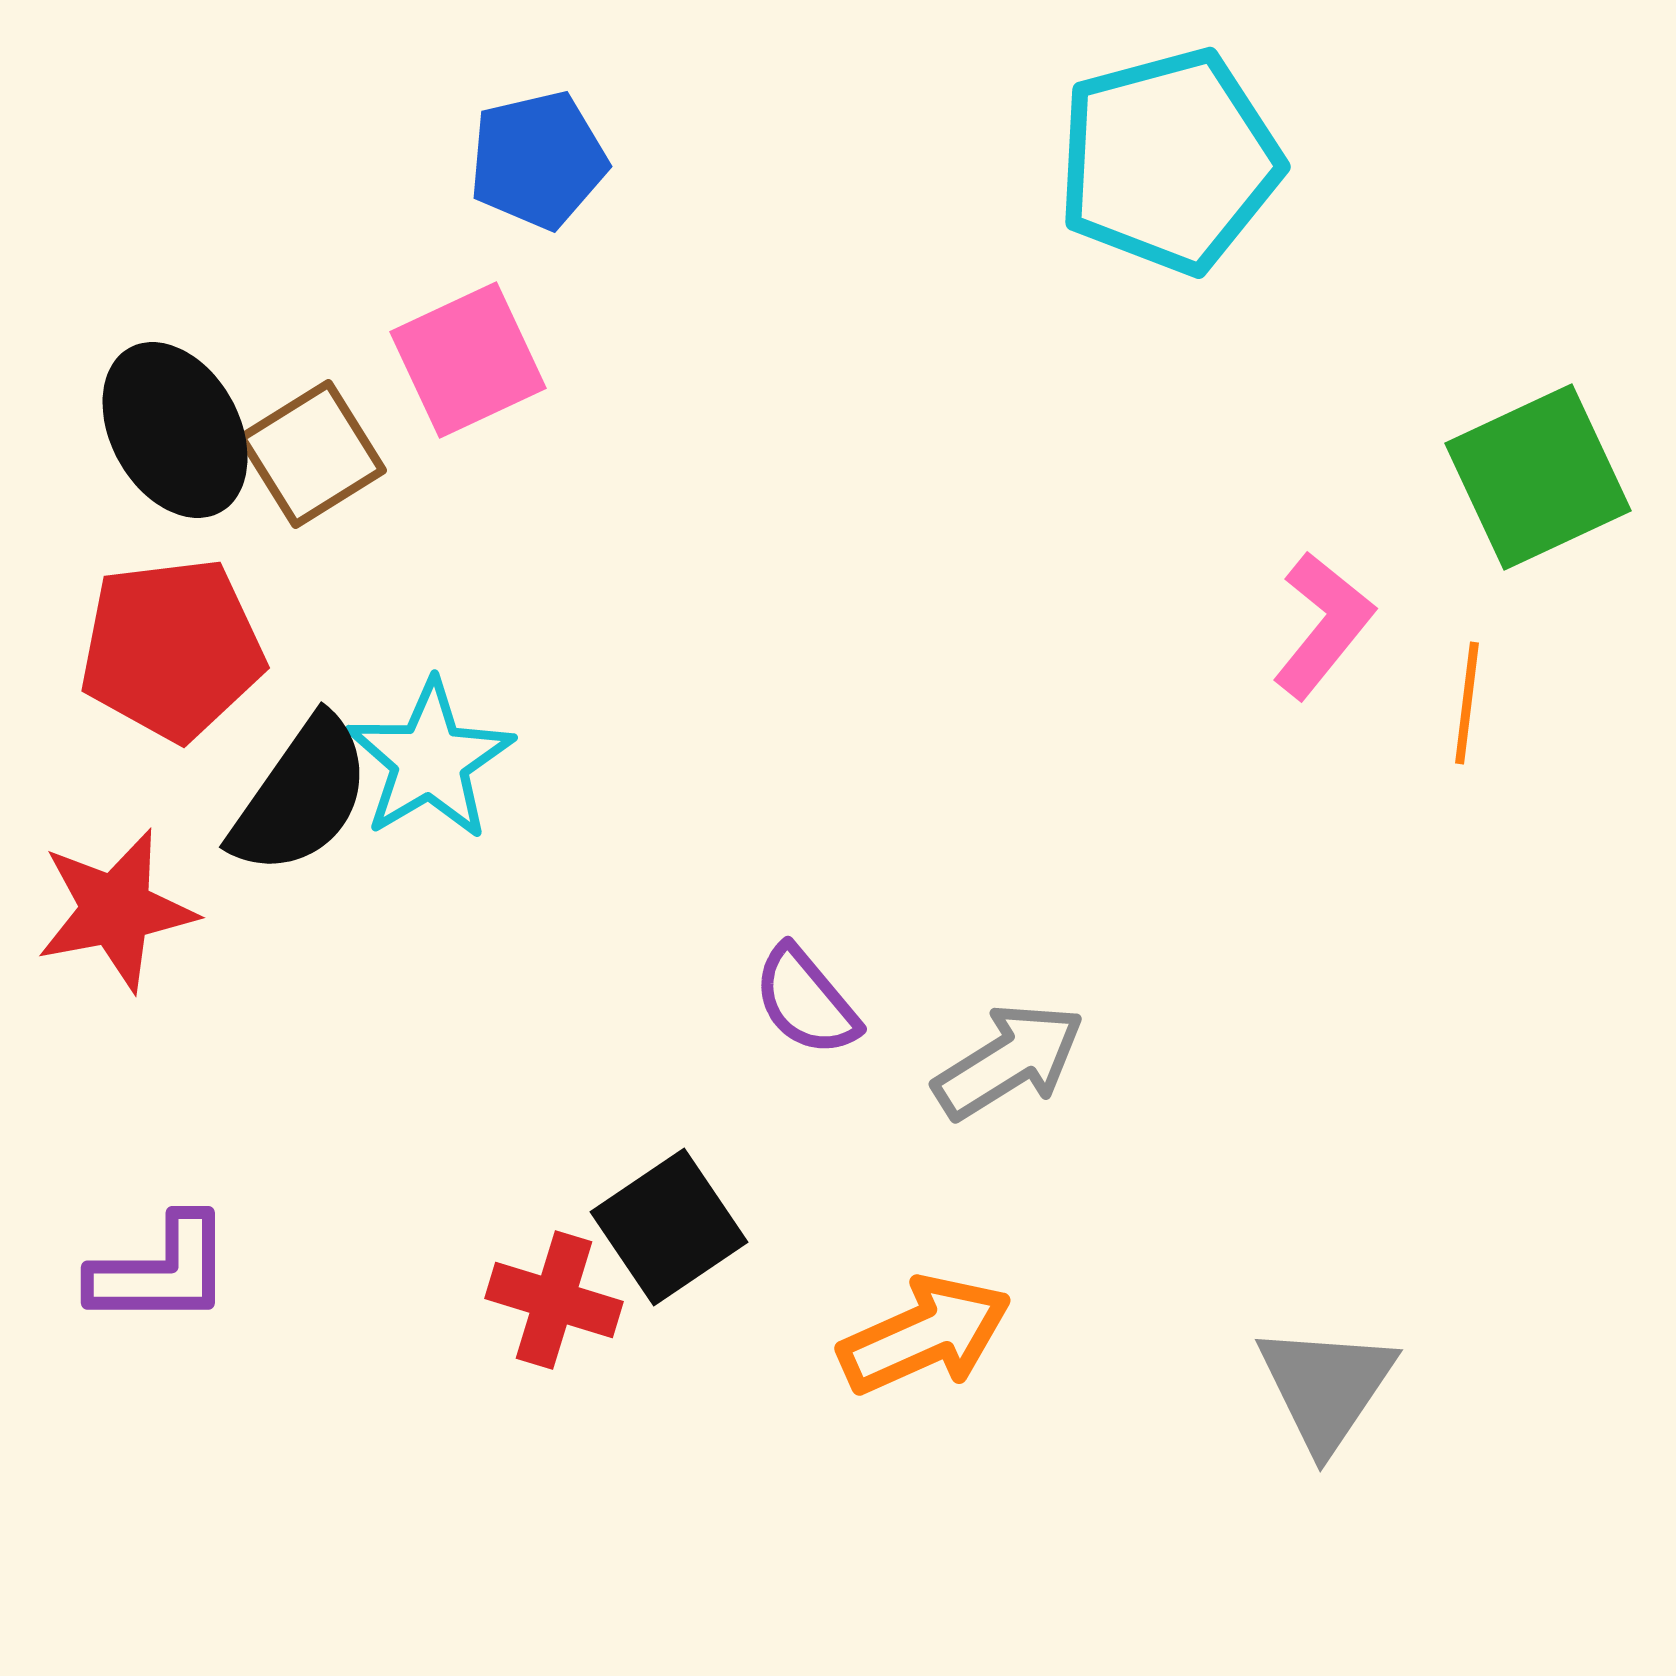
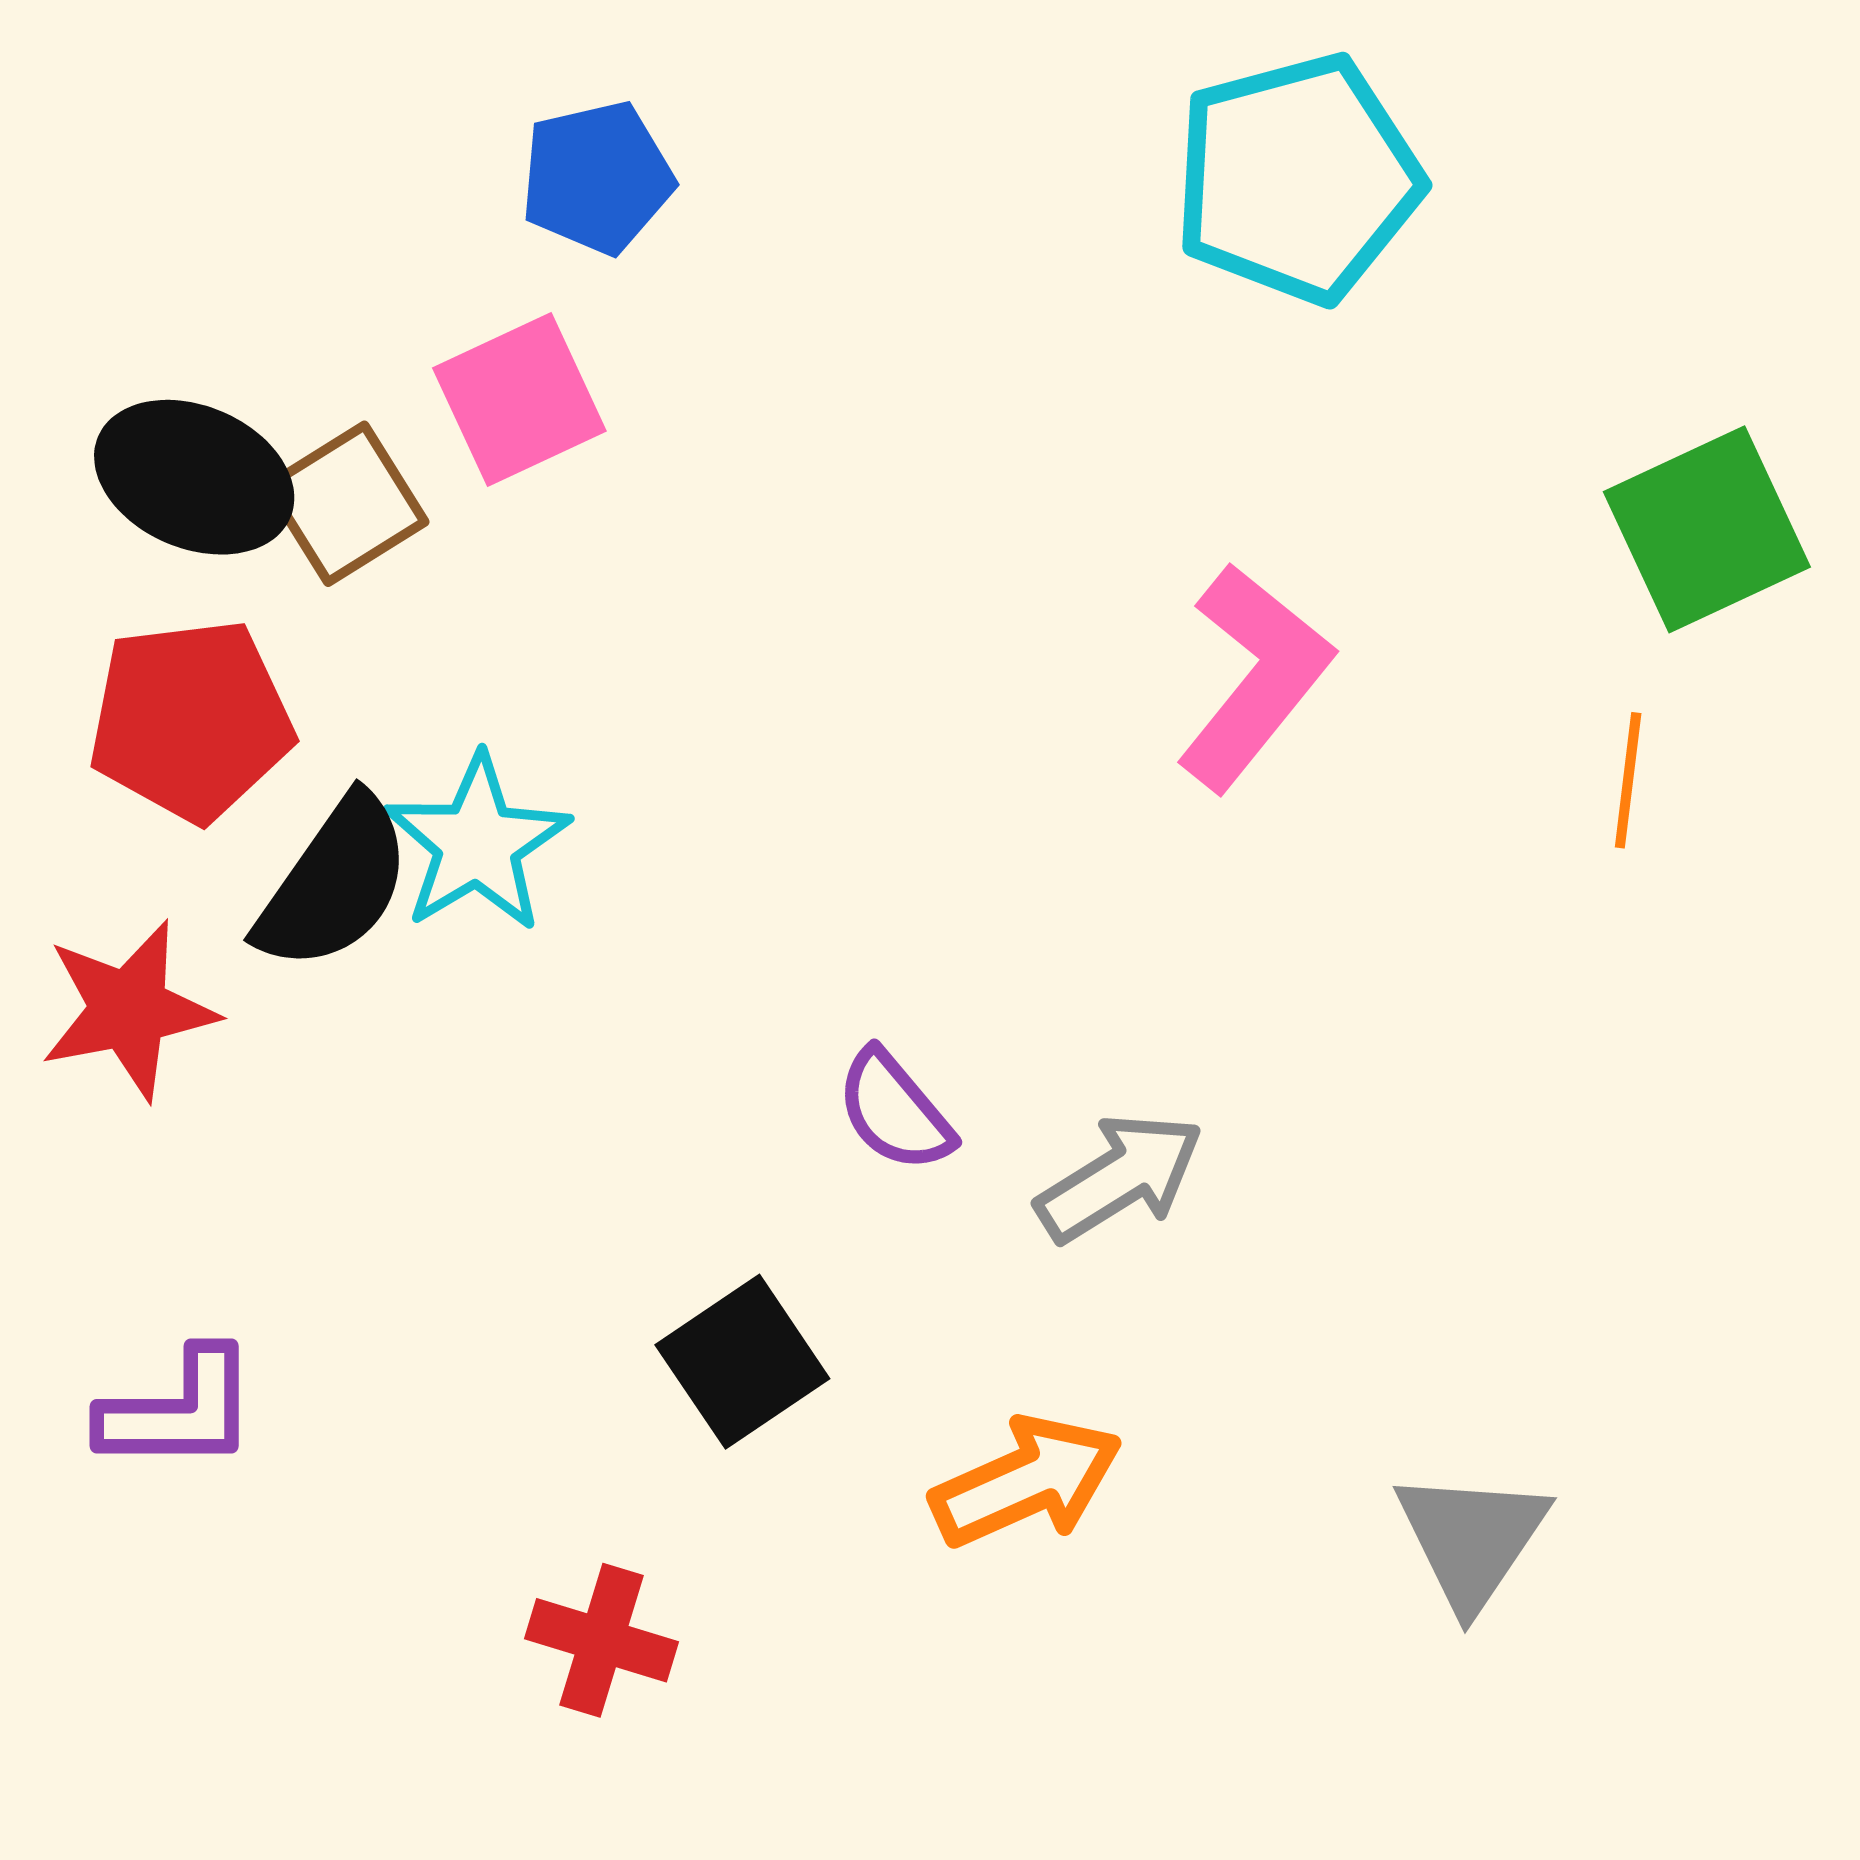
black ellipse: (175, 430) -> (194, 477), turned -38
pink L-shape: (1323, 625) -> (1254, 677), moved, size x1.4
red cross: (554, 1300) -> (601, 1640), moved

